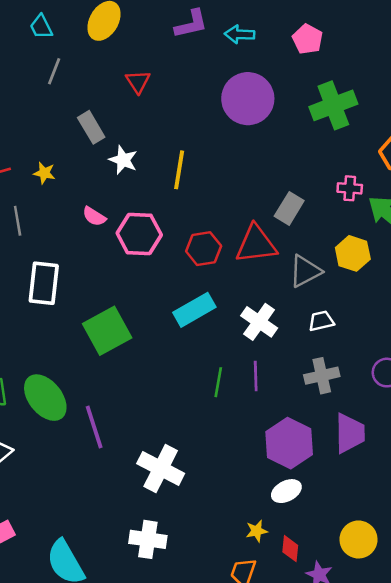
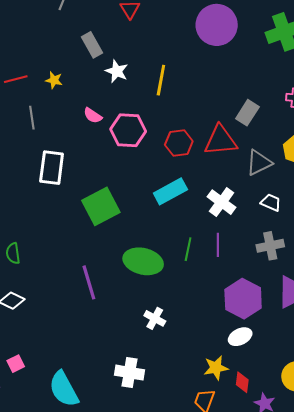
white trapezoid: (321, 321) -> (271, 203), turned 35
green ellipse: (45, 398) -> (143, 261), moved, turned -39
white cross: (161, 469) -> (155, 318), moved, size x0.6
yellow star: (257, 531) -> (216, 368), size x1.4

